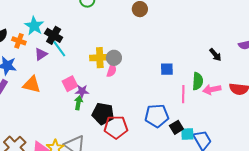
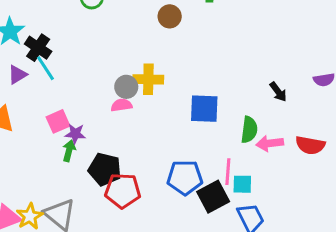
yellow cross: (100, 58) -> (148, 79), moved
blue square: (167, 69) -> (204, 109), size x1.5
pink semicircle: (112, 70) -> (121, 105), turned -120
pink line: (183, 94) -> (228, 172), moved
black square: (176, 127) -> (213, 197), size x1.5
cyan square: (187, 134) -> (242, 184), moved

